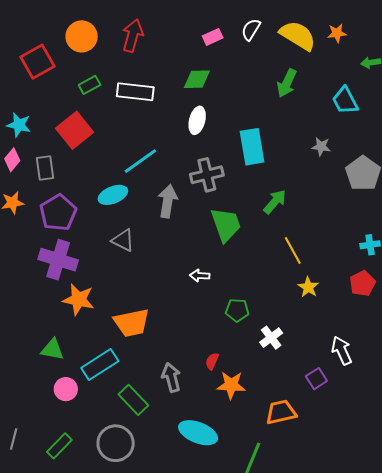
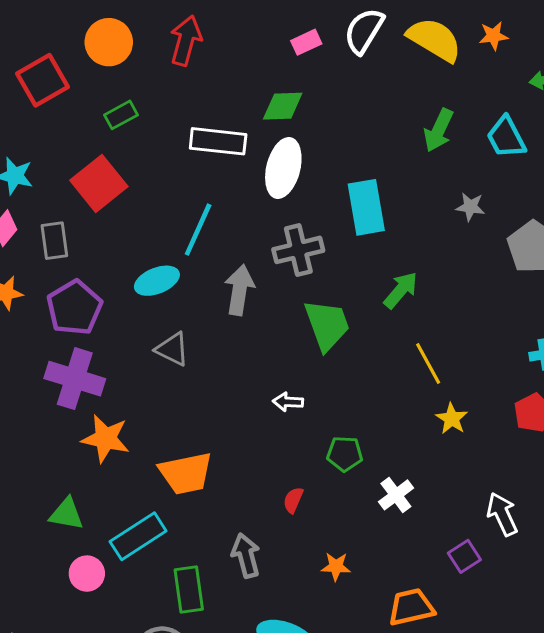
white semicircle: (251, 30) -> (364, 31), size x1.4
green arrow: (287, 83) -> (439, 130), moved
white rectangle: (135, 92) -> (218, 141), moved
white ellipse: (197, 120) -> (283, 168), size x1.4
cyan line: (140, 161) -> (198, 230), turned -30
red semicircle: (212, 361) -> (293, 500), moved
orange star: (231, 385) -> (336, 567), size x0.7
green rectangle: (133, 400) -> (189, 589), turned 36

